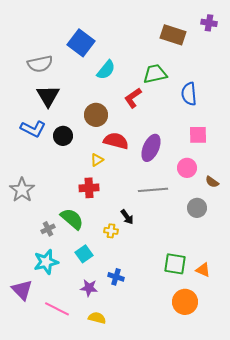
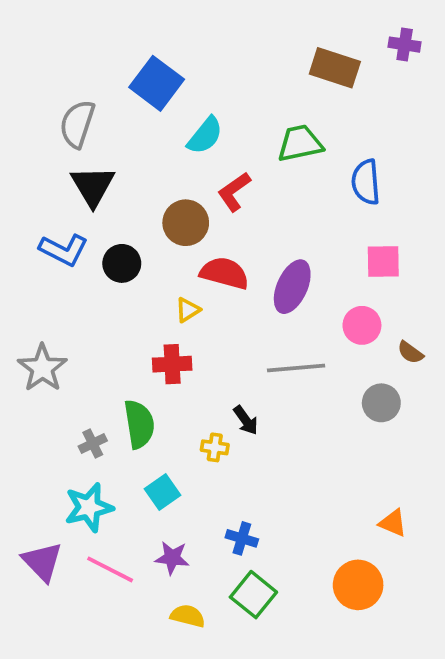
gray semicircle: (40, 64) -> (77, 124), turned 120
red L-shape: (133, 98) -> (234, 192), moved
green semicircle: (72, 219) -> (139, 424), turned 40
green square: (175, 264) -> (253, 595), moved, turned 30
blue cross: (116, 277) -> (242, 538), moved
pink line: (57, 309) -> (110, 569), moved

